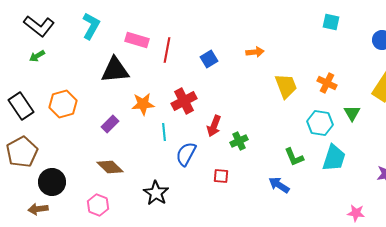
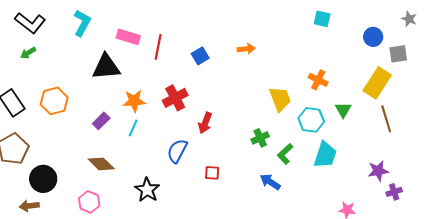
yellow trapezoid: (286, 86) -> (280, 99), moved
cyan line: (164, 132) -> (133, 128), moved, turned 30
green cross: (239, 141) -> (260, 138), moved
green L-shape: (294, 157) -> (285, 154), turned 70

